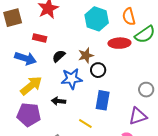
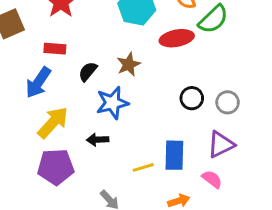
blue arrow: (26, 58) -> (38, 83), turned 115
black circle: (98, 70) -> (192, 98), moved
blue rectangle: (103, 100) -> (174, 155), moved
yellow line: (85, 123) -> (143, 167), turned -40

